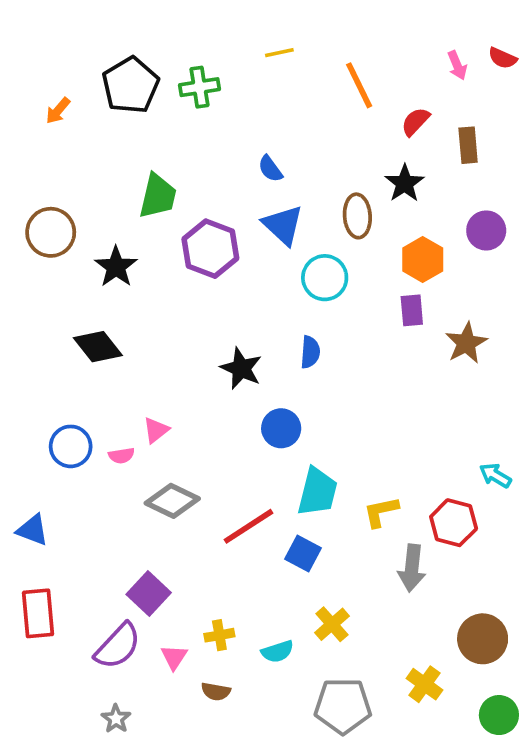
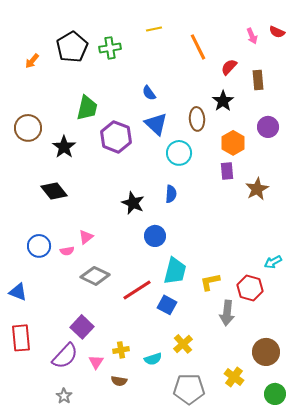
cyan arrow: (495, 475) -> (273, 262), turned -60

